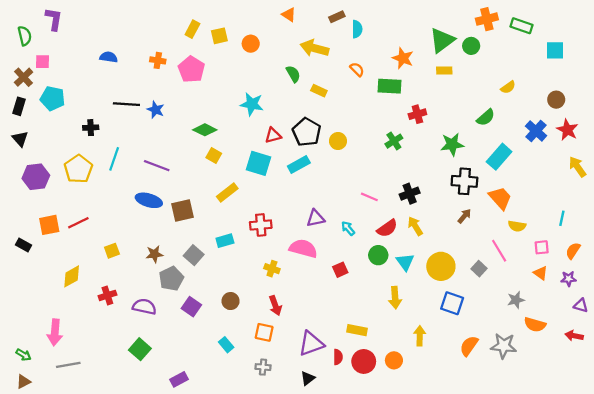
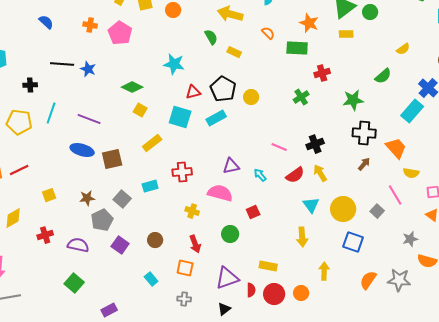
blue semicircle: (109, 57) -> (46, 22), turned 35
cyan rectangle: (499, 157) -> (412, 111), moved
yellow pentagon: (78, 169) -> (19, 122), turned -30
green circle: (378, 255) -> (230, 234), moved

